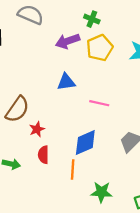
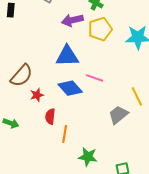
blue triangle: (66, 82) -> (67, 56), size x1.4
blue diamond: (85, 143) -> (70, 88), moved, turned 65
red semicircle: (43, 155) -> (50, 116), moved

